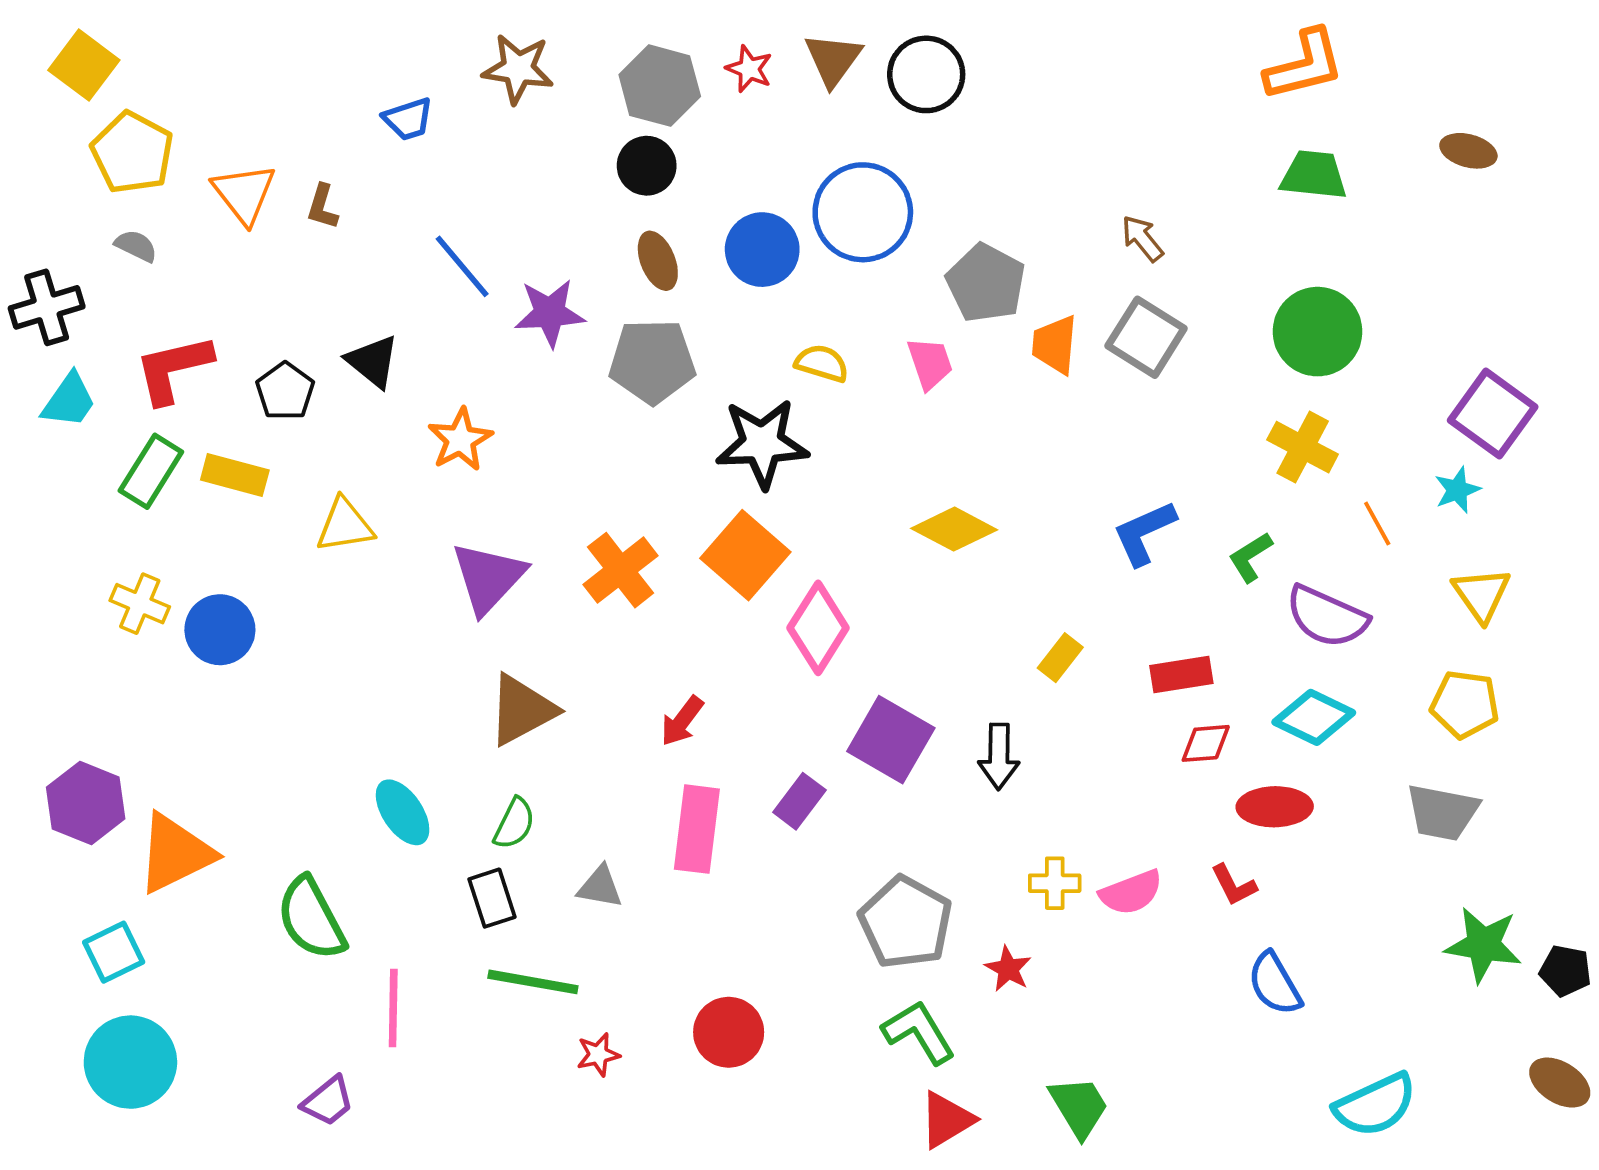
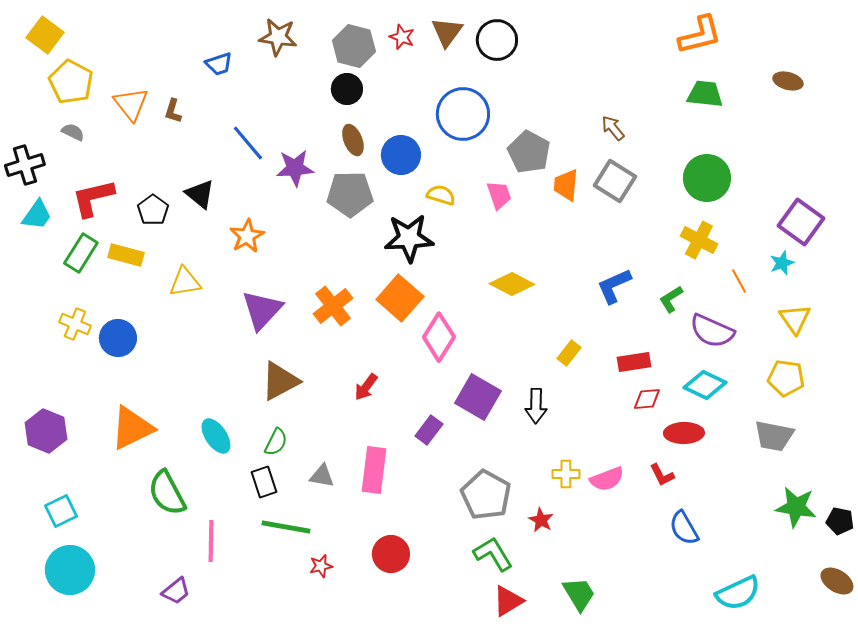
blue circle: (762, 250) -> (401, 155), moved
pink rectangle: (697, 829) -> (374, 470), moved
orange triangle: (175, 853) -> (132, 428), moved

